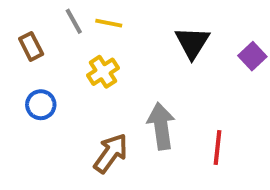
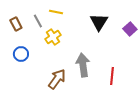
gray line: (74, 21) -> (38, 21), moved

